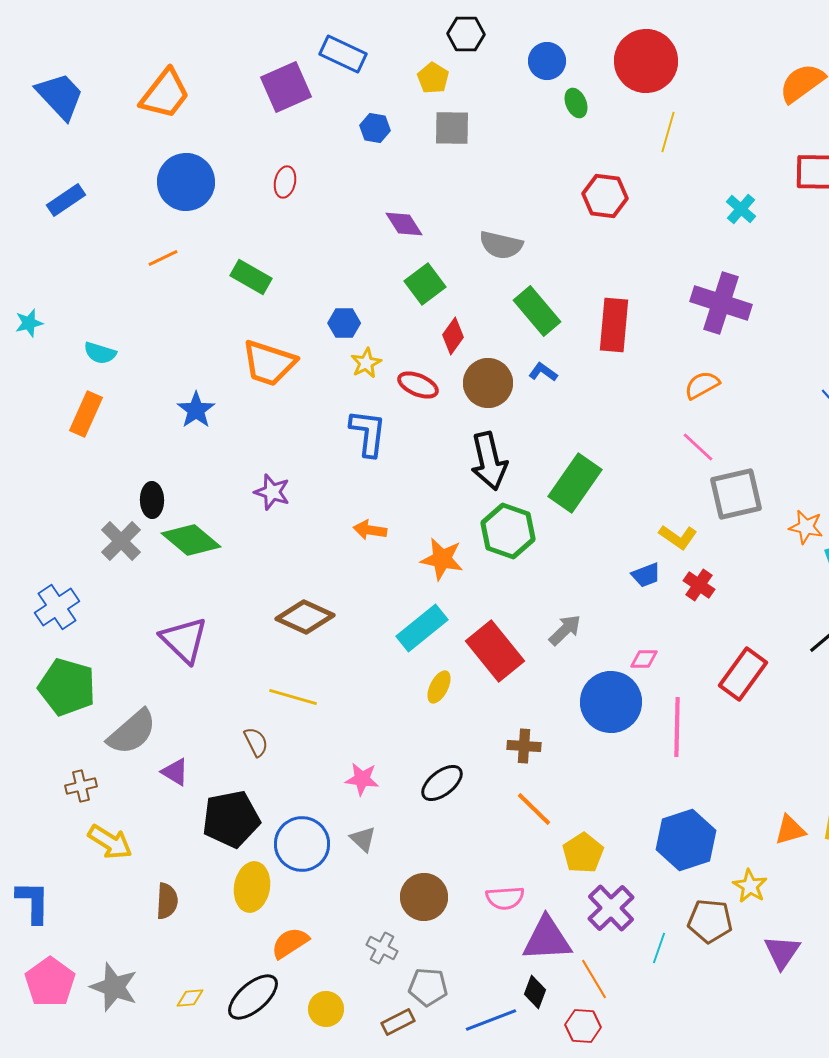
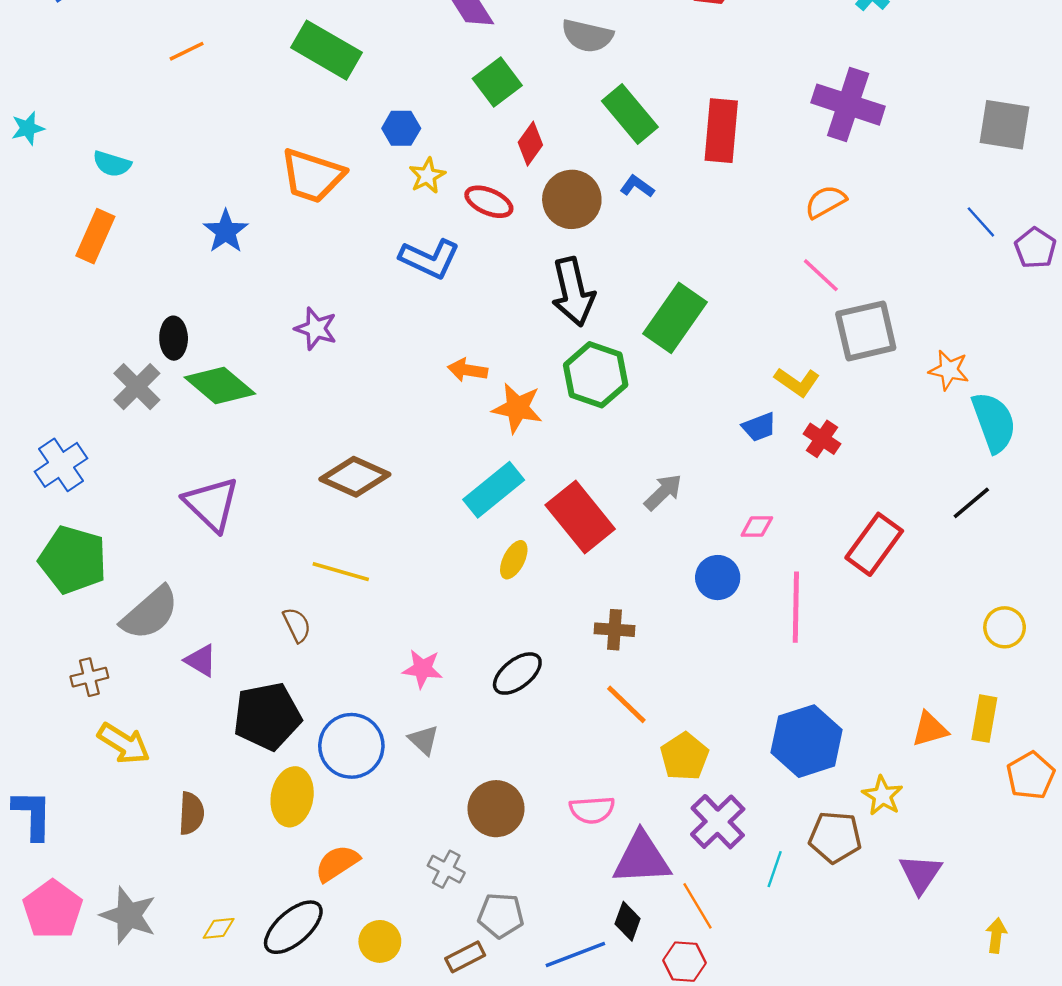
green rectangle: (251, 277) -> (326, 50), moved, size x1.4
blue L-shape: (368, 433) -> (430, 259), turned 108
orange arrow: (370, 530) -> (468, 370), moved
blue circle: (611, 702) -> (718, 578), size x0.6

